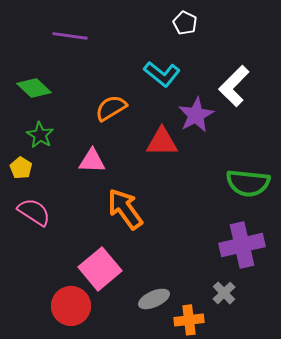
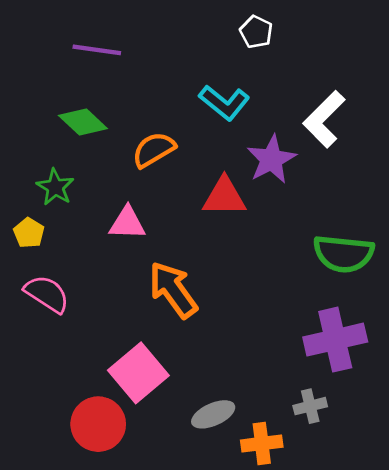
green diamond: (34, 88) -> (83, 122), moved
gray cross: (224, 293) -> (310, 406), turned 30

